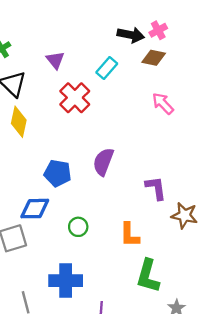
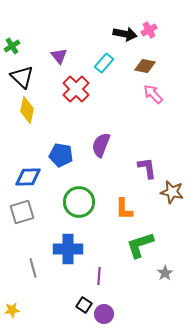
brown diamond: (154, 58) -> (145, 66), moved
blue diamond: (35, 209) -> (28, 177), moved
green circle: (78, 227) -> (79, 202), size x1.8
green L-shape: (148, 276) -> (140, 245), turned 56

